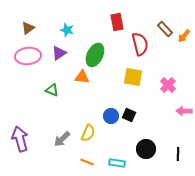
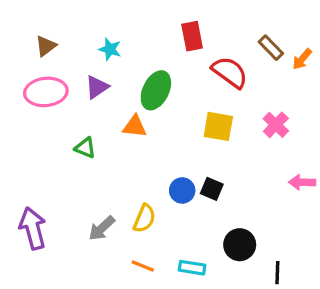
red semicircle: (140, 44) -> (230, 72), turned -40
pink cross: (168, 85) -> (276, 125), moved
black line: (178, 154) -> (277, 273), moved

